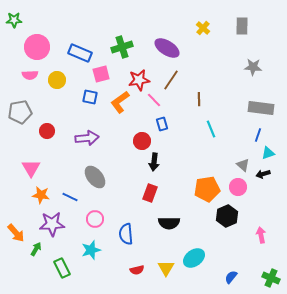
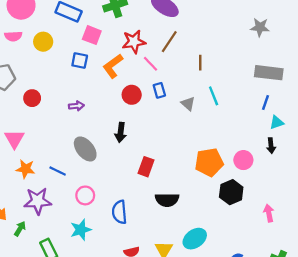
pink square: (101, 74) -> (92, 35), turned 36
purple arrow: (87, 138) -> (76, 106), size x0.6
red circle: (142, 141) -> (132, 95), moved
black arrow: (154, 162) -> (121, 132), moved
gray triangle: (243, 165) -> (188, 104), moved
black arrow: (263, 174) -> (271, 146), turned -80

